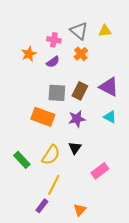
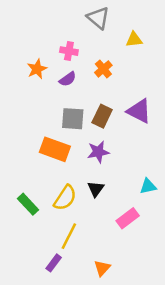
gray triangle: (79, 31) -> (98, 18), moved
cyan triangle: (110, 117) -> (148, 186), moved, turned -40

